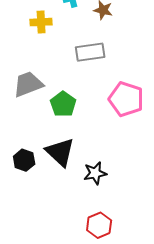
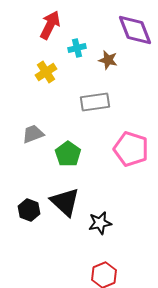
yellow cross: (41, 22) -> (46, 72), turned -30
gray trapezoid: (28, 84) -> (33, 134), size x0.7

